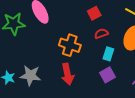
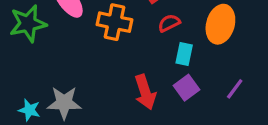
orange cross: (70, 45) -> (114, 22), moved
red arrow: (67, 74) -> (145, 92), moved

